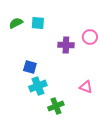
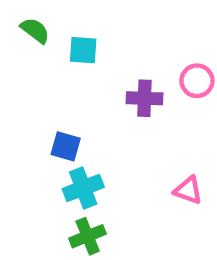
green semicircle: (16, 23) -> (35, 30), moved, turned 64
green cross: (56, 106) -> (88, 236), moved

